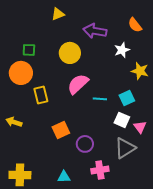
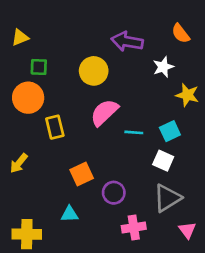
yellow triangle: (58, 14) -> (20, 37), moved
yellow arrow: (14, 122) -> (19, 163), turned -70
pink triangle: (140, 127) -> (187, 230), moved
cyan triangle: (64, 177) -> (70, 214), moved

